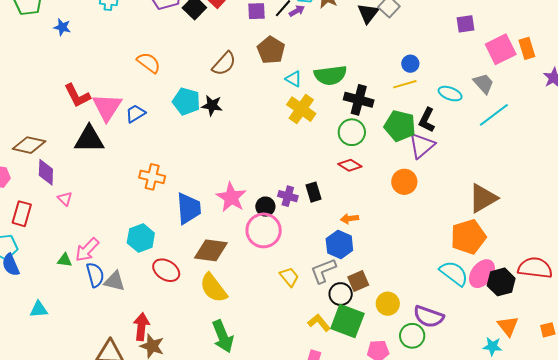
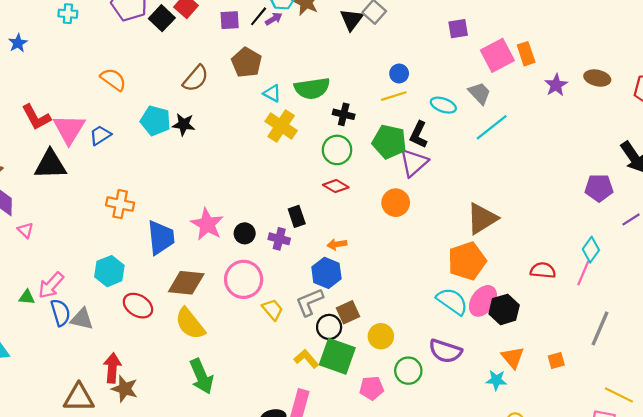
blue star: (62, 27) -> (18, 43), turned 30
black cross: (359, 100) -> (344, 114), size x0.7
purple cross: (288, 196) -> (279, 239), moved
pink circle: (264, 230) -> (244, 279), moved
red semicircle: (535, 268) -> (543, 270), moved, size x0.7
purple semicircle: (429, 317) -> (445, 351), moved

